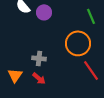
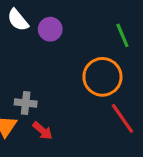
gray cross: (39, 58) -> (26, 103), moved

